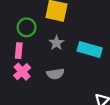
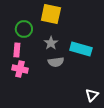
pink cross: (22, 72) -> (20, 69), turned -35
gray semicircle: (55, 74) -> (56, 62), moved

